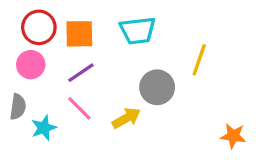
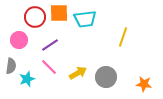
red circle: (39, 27) -> (35, 17), moved
orange square: (79, 34) -> (59, 13), moved
gray circle: (157, 87) -> (106, 77), moved

